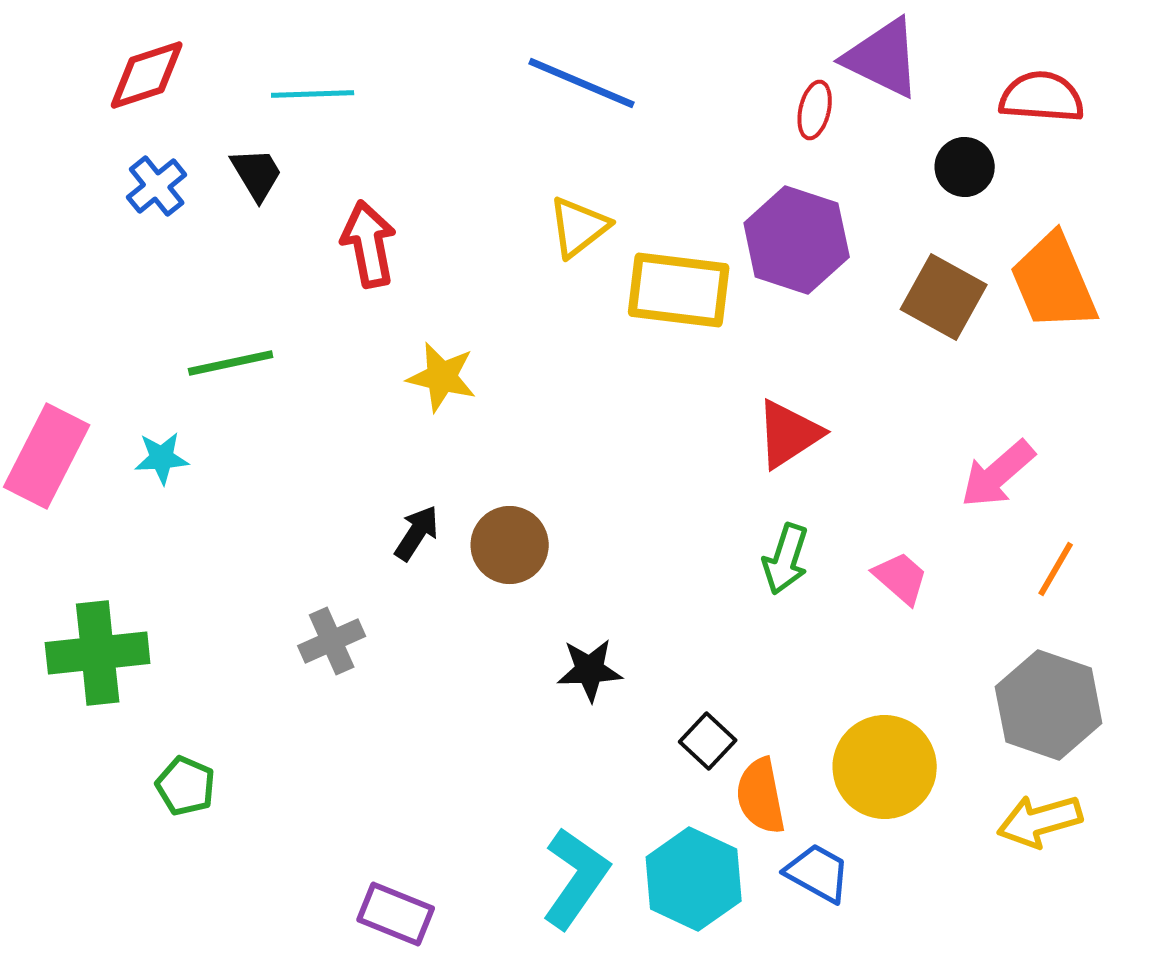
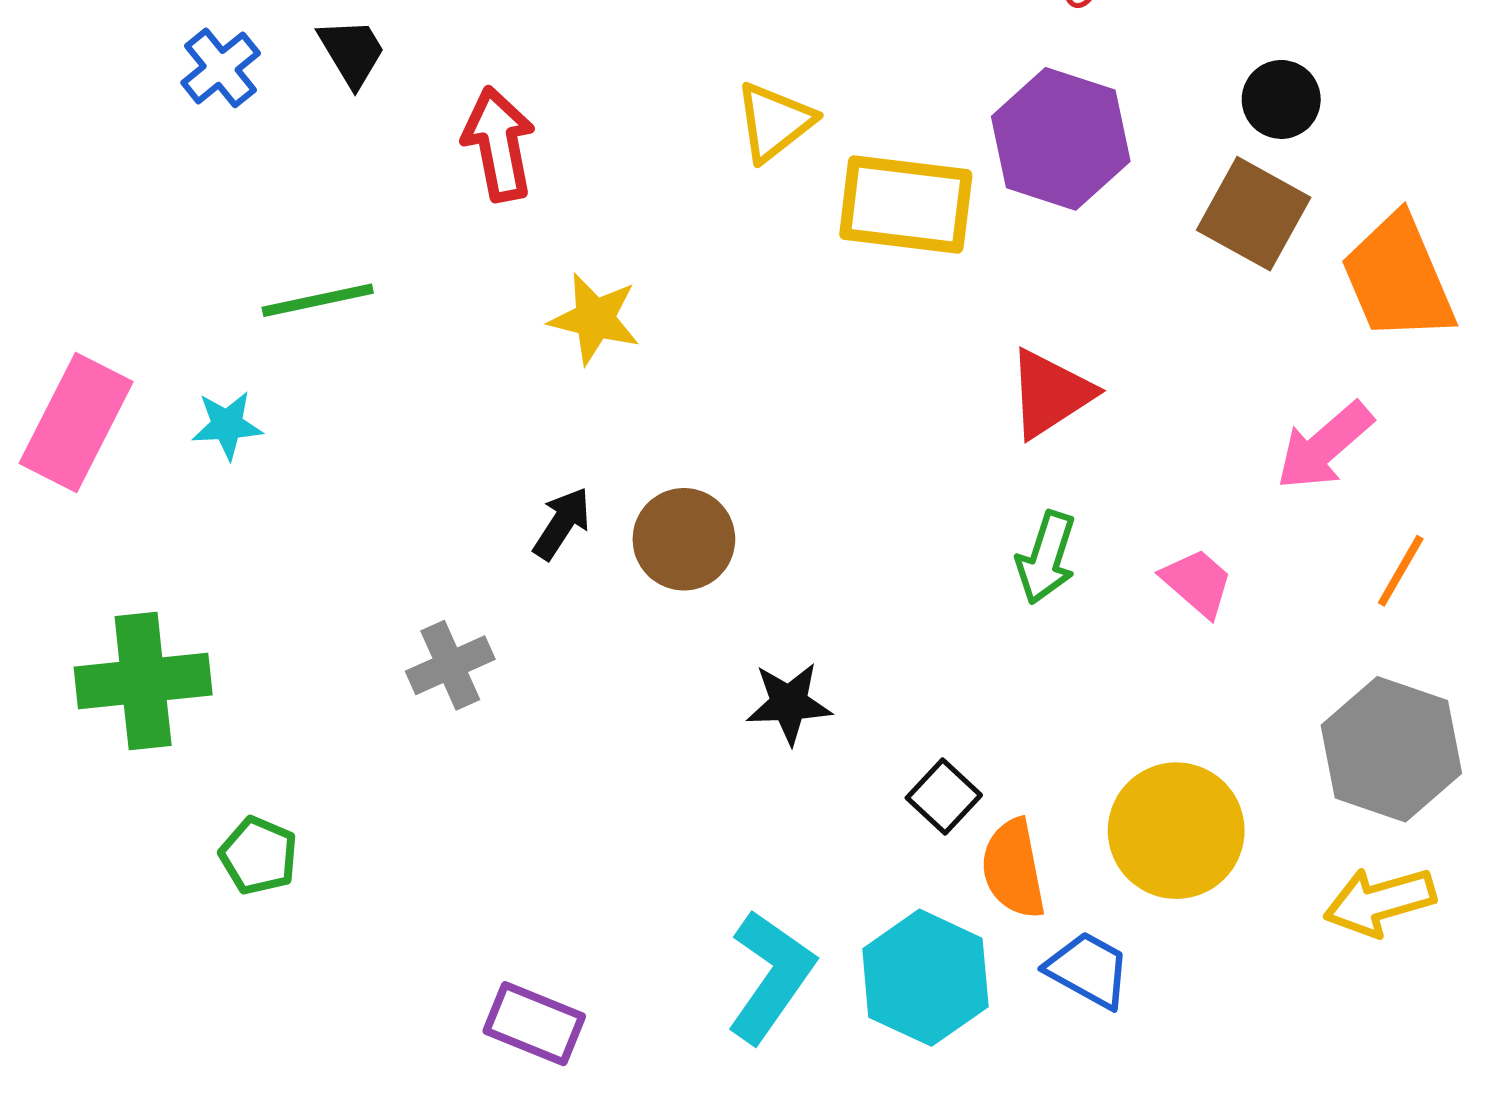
black circle: (965, 167) -> (1281, 99), moved
orange trapezoid: (1054, 282) -> (1398, 278), moved

